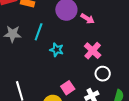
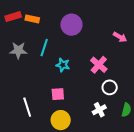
pink arrow: (87, 19) -> (120, 37), moved
pink square: (68, 88) -> (58, 94), moved, turned 32

